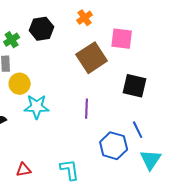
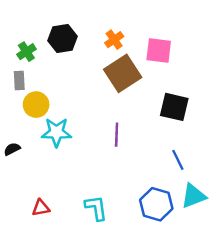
orange cross: (85, 18) -> (114, 40), moved
blue hexagon: (114, 146) -> (156, 204), moved
cyan triangle: (151, 160) -> (193, 196), turned 35

